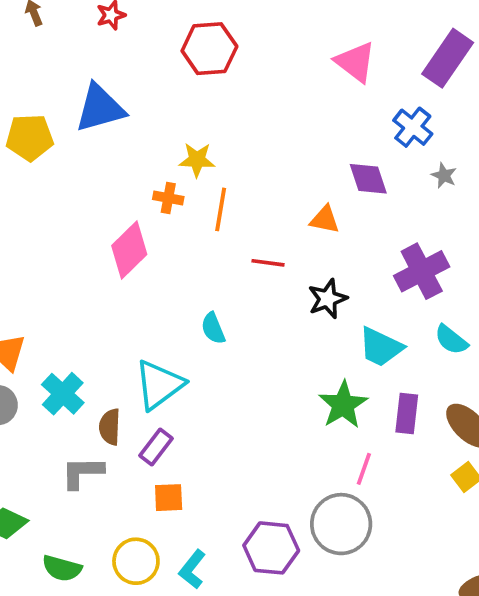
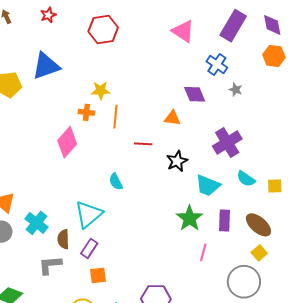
gray circle: (341, 524) -> (244, 282), moved

